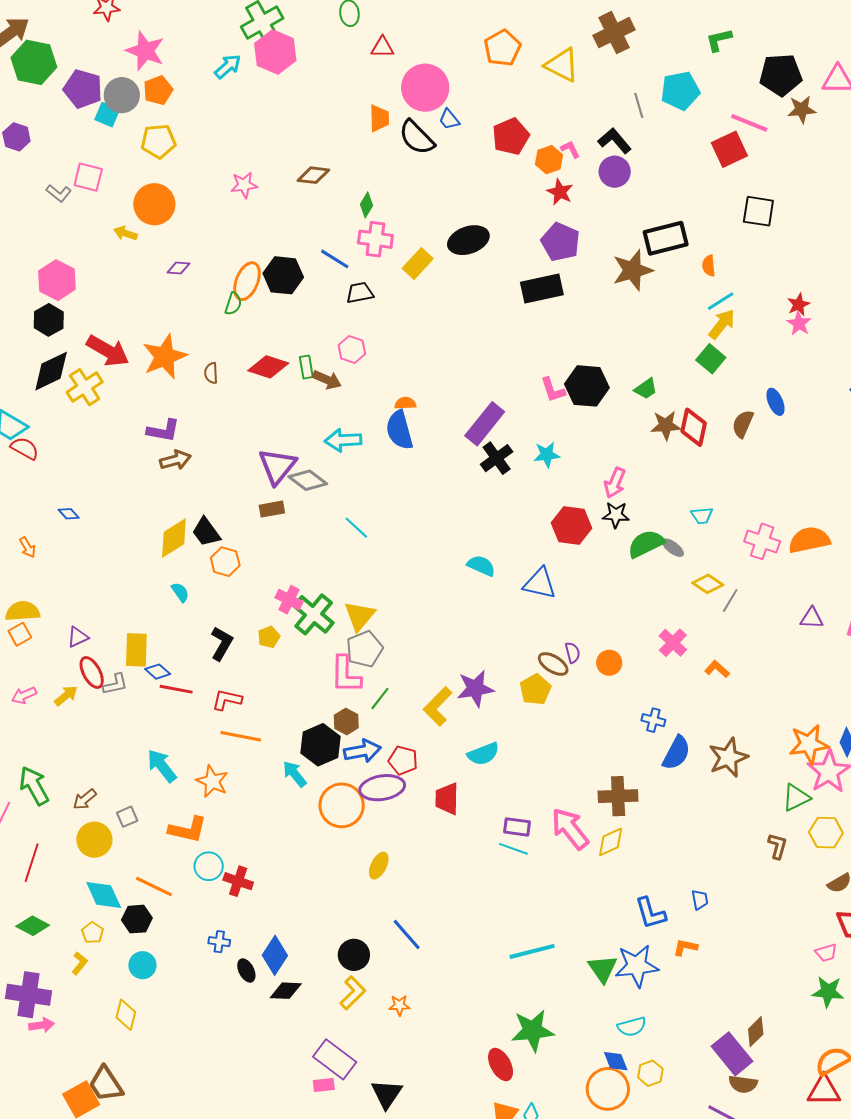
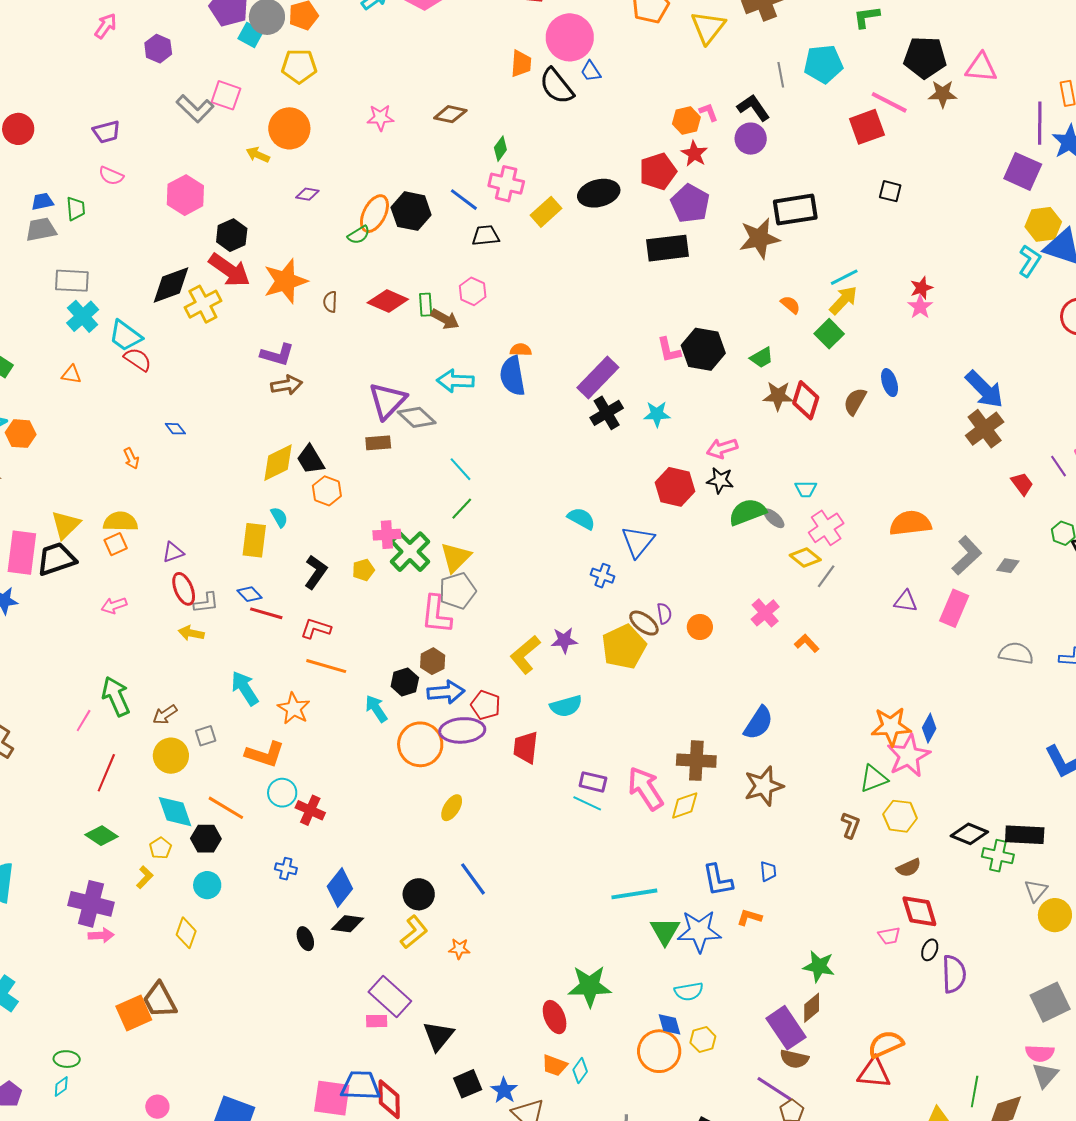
yellow triangle: (562, 65) -> (708, 27), turned 36
red pentagon: (511, 136) -> (658, 171), moved
gray L-shape: (59, 193) -> (195, 109), size x1.5
black square: (758, 211) -> (890, 191), size x0.7
orange semicircle: (709, 266) -> (790, 305), moved, turned 130
green semicircle: (233, 304) -> (359, 235), turned 35
black hexagon: (49, 320) -> (232, 235), moved
pink arrow: (615, 483) -> (722, 448), turned 44
pink cross: (762, 541) -> (826, 528), moved, turned 32
blue triangle: (540, 584) -> (638, 542), turned 51
pink cross: (289, 600) -> (387, 535), turned -36
yellow rectangle: (136, 650) -> (254, 540), moved
purple star: (475, 689) -> (564, 640), size x0.7
yellow pentagon: (535, 689) -> (624, 647), size x1.4
yellow arrow: (66, 696) -> (191, 633), moved, turned -135
green line: (380, 699) -> (462, 509), moved
blue cross: (653, 720) -> (602, 576), moved
black hexagon: (320, 745) -> (405, 682), size x0.7
brown star: (728, 758) -> (764, 786), moved
cyan line: (532, 951) -> (634, 894), moved
black ellipse: (246, 970) -> (305, 939), moved
green star: (828, 992) -> (819, 966), moved

